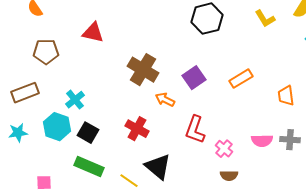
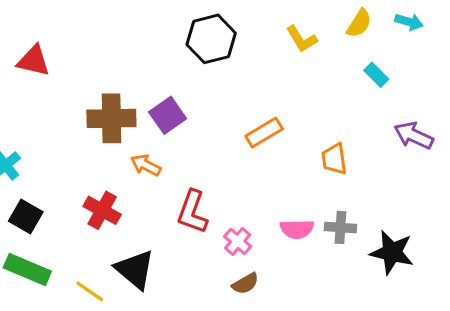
brown cross: (143, 70) -> (111, 118), turned -32
purple square: (194, 78) -> (168, 115), moved
brown semicircle: (229, 176) -> (245, 284), turned -30

